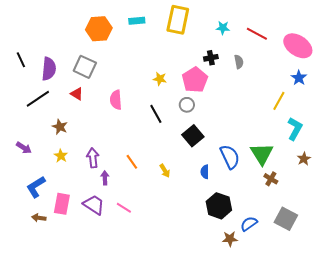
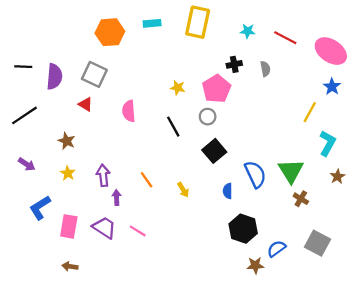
black line: (21, 60) -> (23, 67), turned -63
black line: (38, 99) -> (24, 115), moved
brown arrow: (39, 218) -> (70, 266), moved

